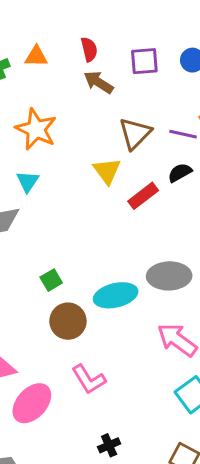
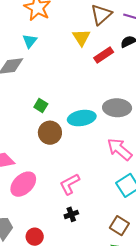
green square: (51, 280) -> (41, 106), turned -32
pink L-shape: (89, 379) -> (70, 184), moved, turned 90

